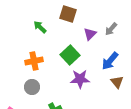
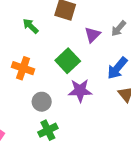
orange cross: (34, 61) -> (23, 68), turned 30
gray circle: (32, 87) -> (42, 102), moved

